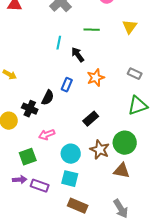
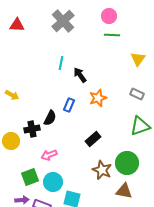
yellow triangle: (130, 27) -> (138, 59), moved
green line: (92, 30) -> (112, 35), moved
black cross: (30, 109) -> (32, 129), turned -35
cyan circle: (71, 154) -> (53, 182), moved

